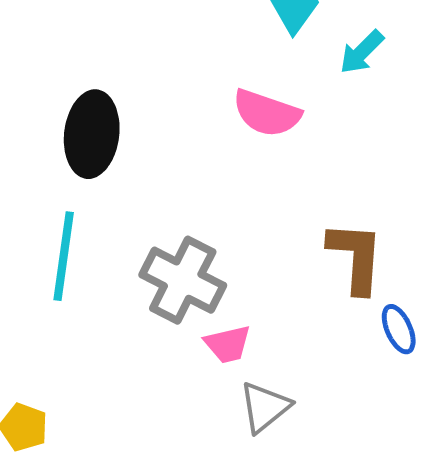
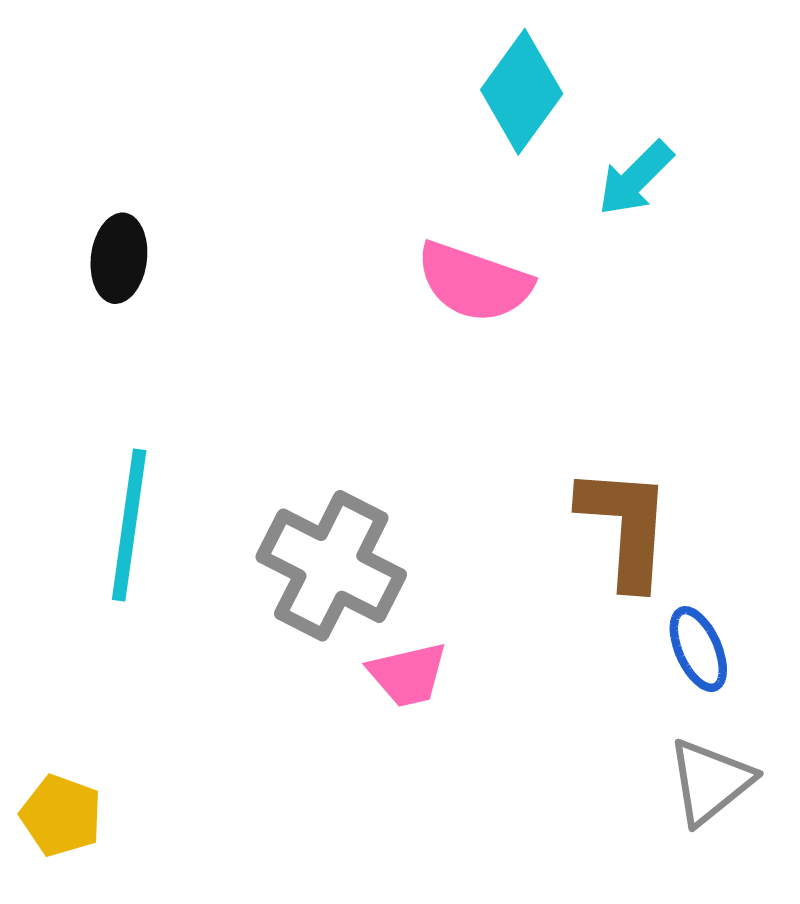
black ellipse: (92, 134) -> (119, 258), moved, size x0.6
gray triangle: (265, 407) -> (710, 782), moved

